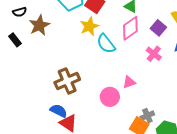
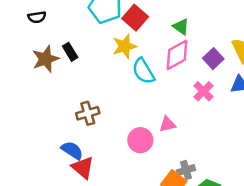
brown star: (39, 25) -> (46, 59), moved
black rectangle: (15, 40) -> (70, 52), moved
brown cross: (67, 81) -> (88, 113), size x0.7

